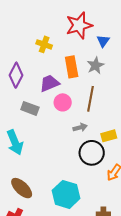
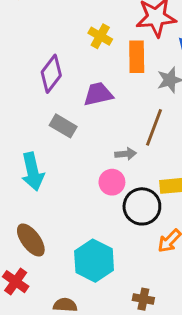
orange rectangle: (72, 67) -> (137, 57), moved
pink circle: (63, 102) -> (112, 182), moved
gray arrow: (80, 127) -> (126, 154), moved

